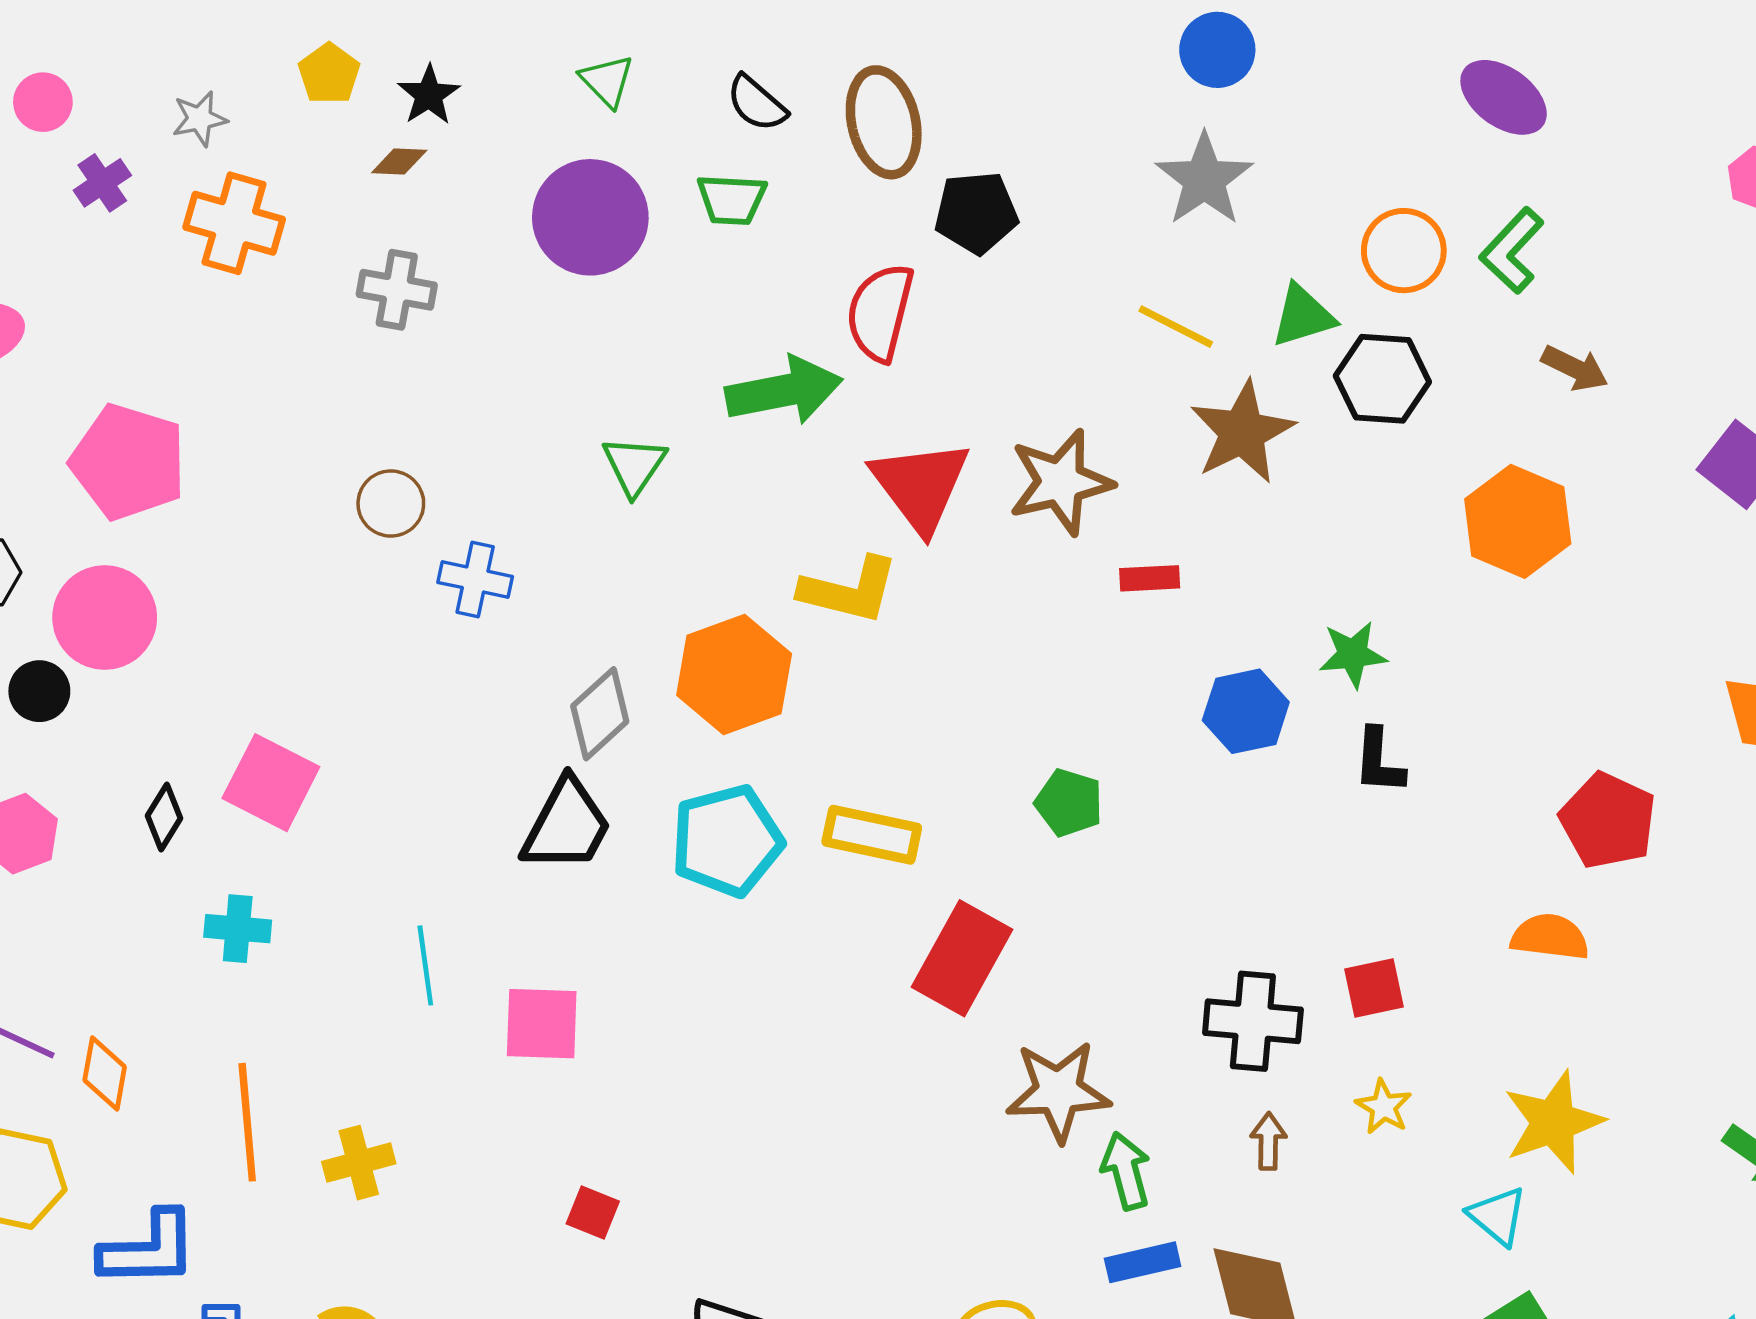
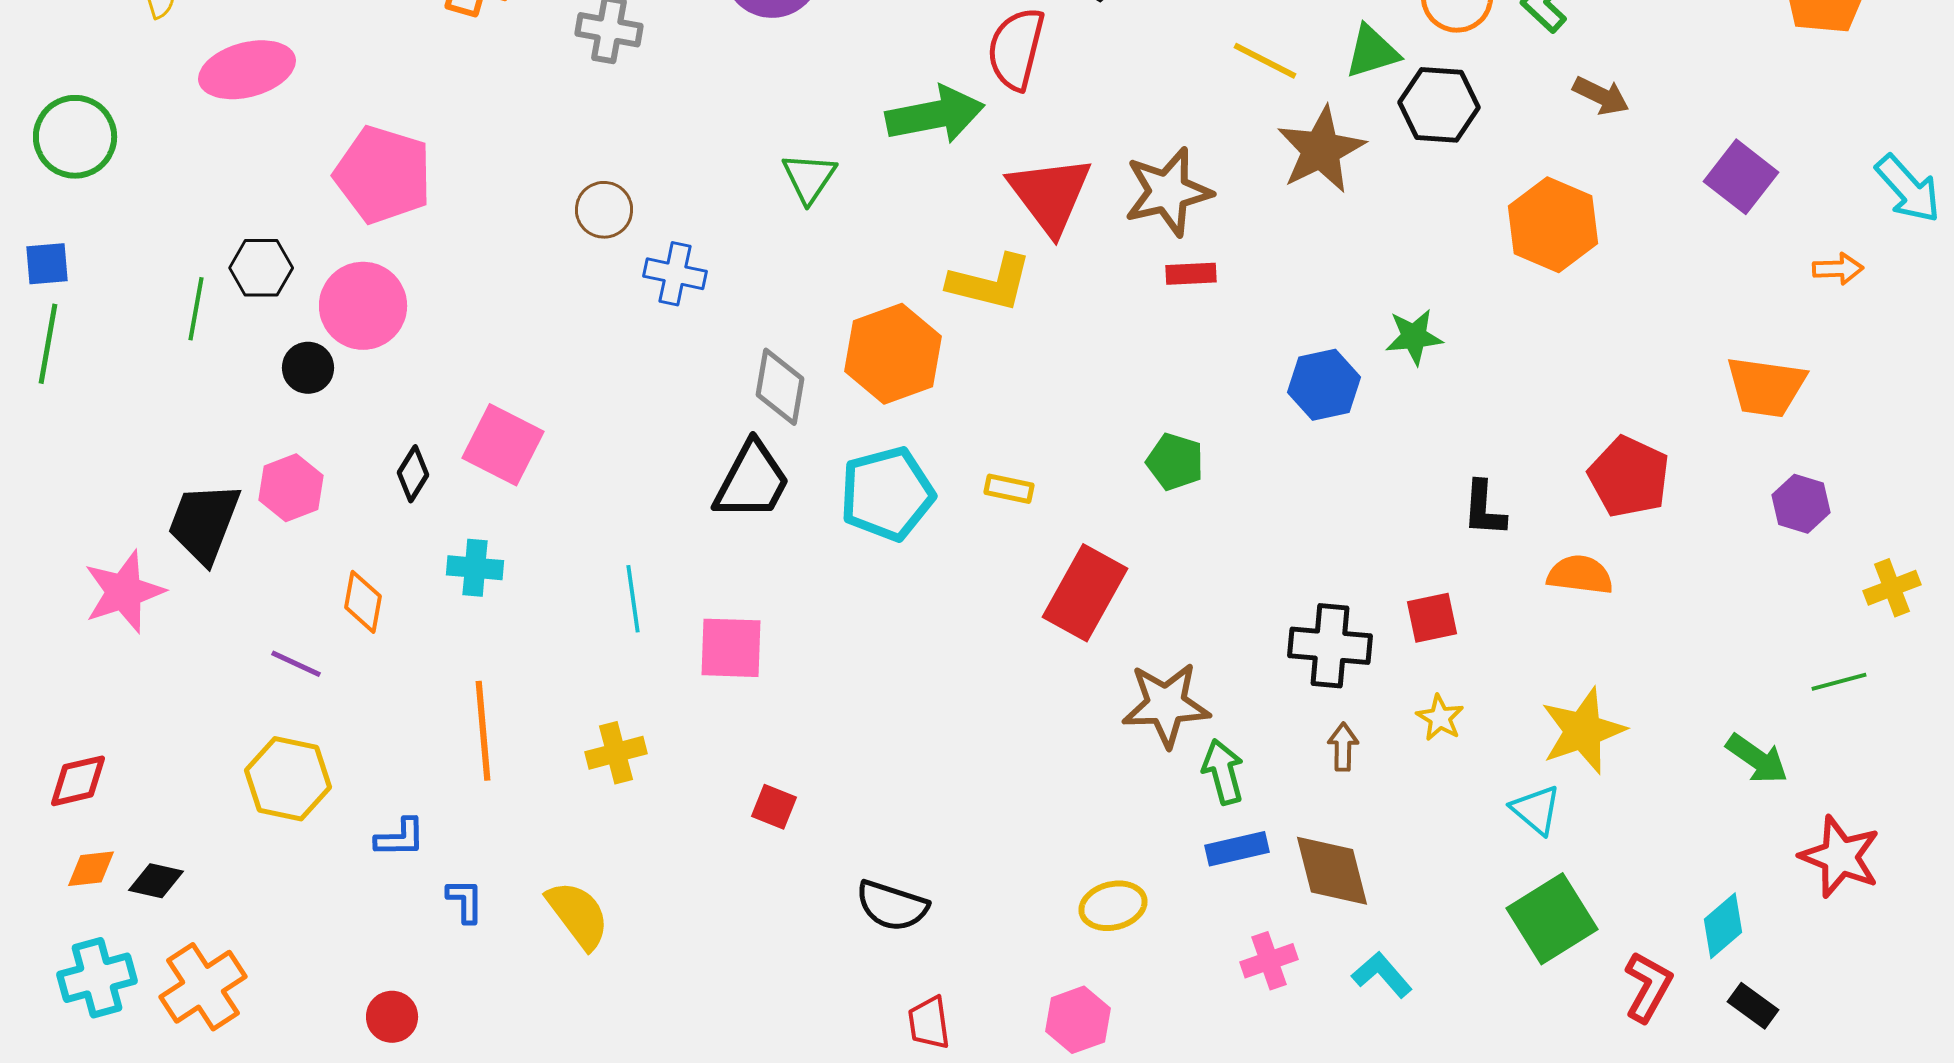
red rectangle: (1150, 578) -> (1191, 274), moved
gray diamond: (600, 714) -> (780, 387), turned -38
black L-shape: (1379, 761) -> (1484, 509), moved
yellow rectangle: (872, 835) -> (1009, 489), size x0.6
orange diamond: (105, 1073) -> (363, 602), moved
yellow cross: (359, 1163) -> (616, 753), moved
blue L-shape: (149, 1249) -> (400, 838), size x0.6

